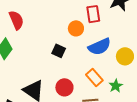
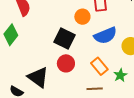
black square: (59, 51) -> (65, 38), size x1.5
red circle: (64, 87) -> (66, 63), moved

